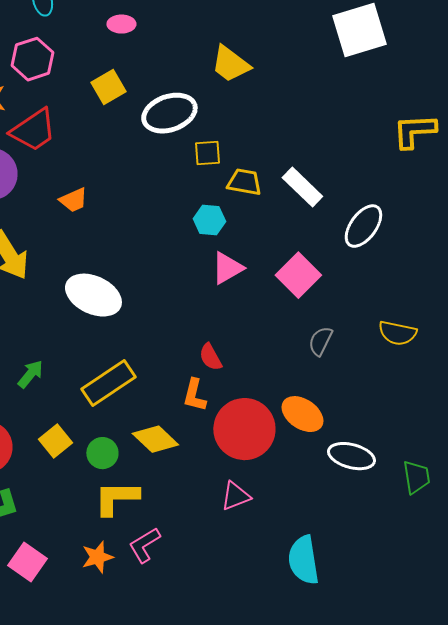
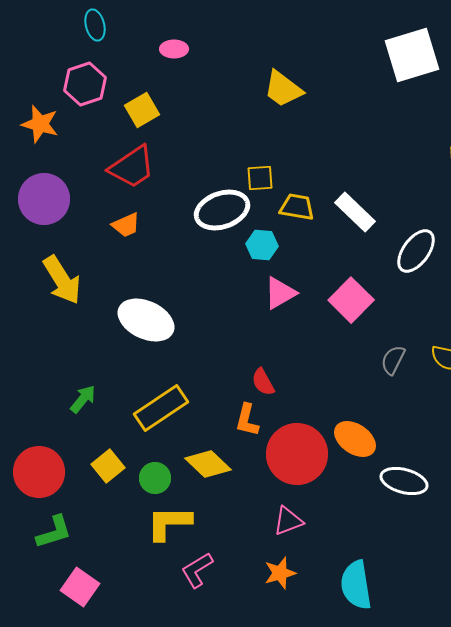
yellow square: (108, 87) -> (142, 110), moved
white ellipse: (169, 113) -> (222, 210), moved
red trapezoid: (33, 130) -> (132, 167), moved
gray semicircle: (320, 341) -> (393, 360), moved
orange star: (97, 557) -> (280, 573), moved

